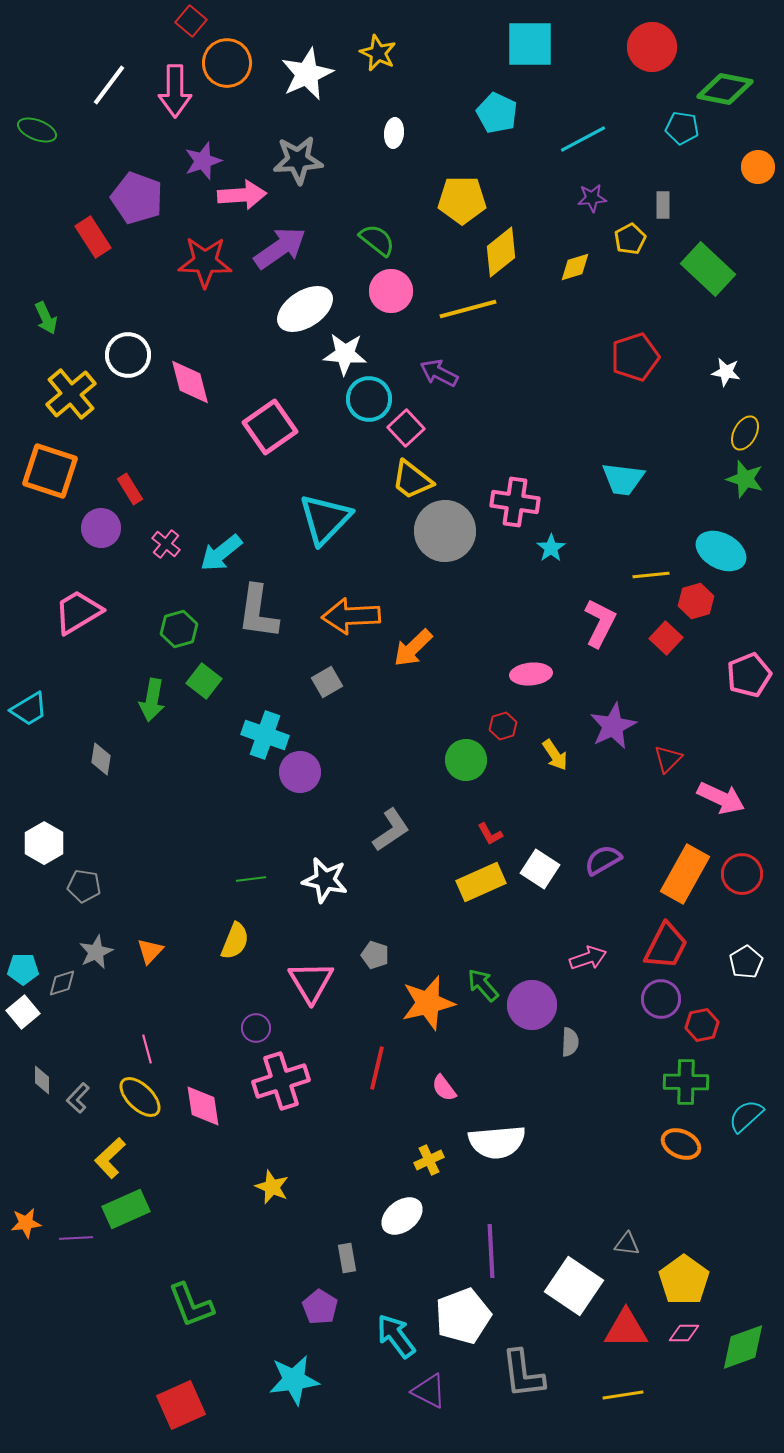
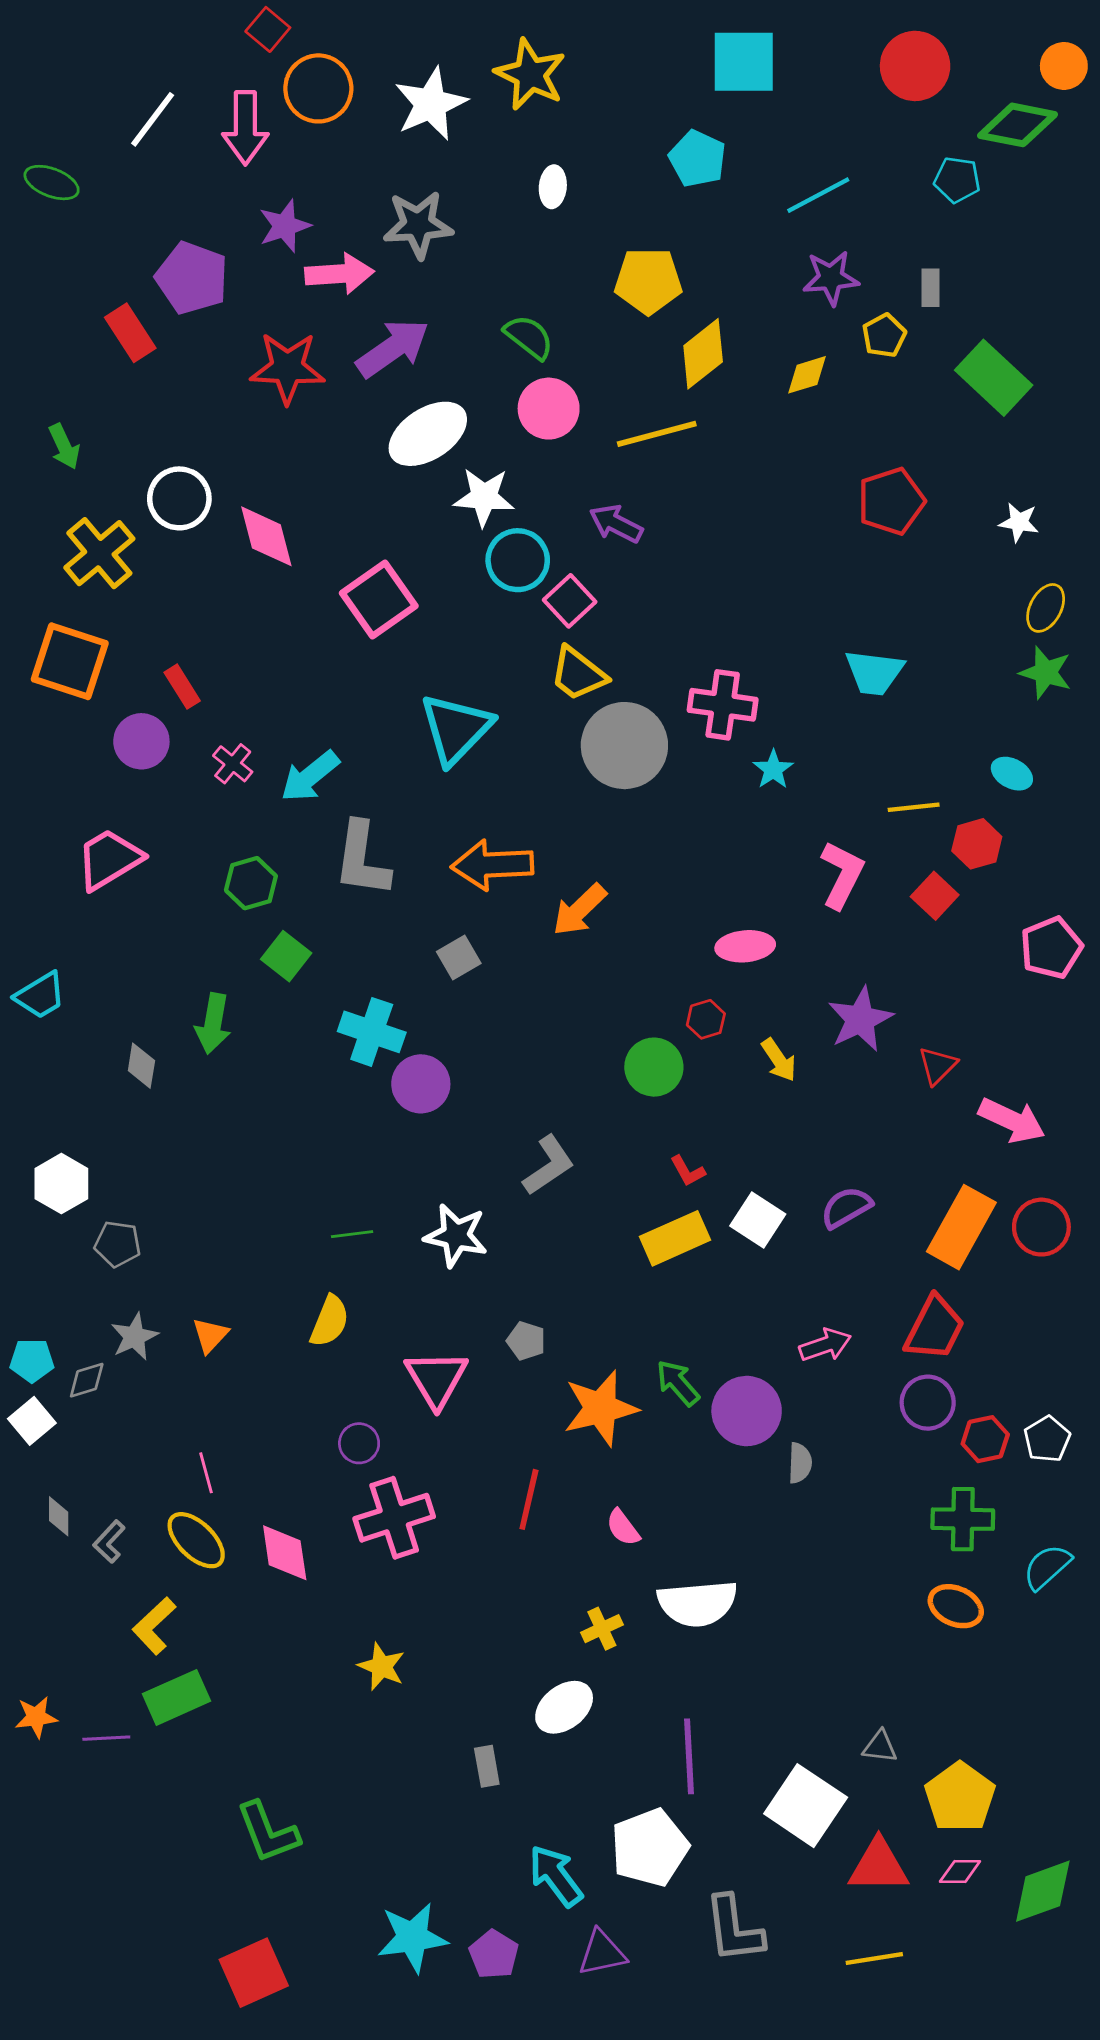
yellow star: (378, 53) -> (530, 74), size x1.4
orange circle: (758, 167) -> (1064, 66), moved
purple star: (592, 198) -> (831, 278), size x1.4
cyan ellipse: (721, 551) -> (1012, 774), size x0.6
green arrow: (152, 700) -> (213, 1024), moved
white pentagon: (746, 962) -> (1047, 1439), moved
purple pentagon: (320, 1307) -> (494, 1954), moved
purple triangle: (429, 1391) -> (602, 1953), turned -39

